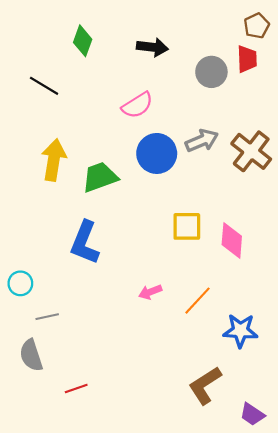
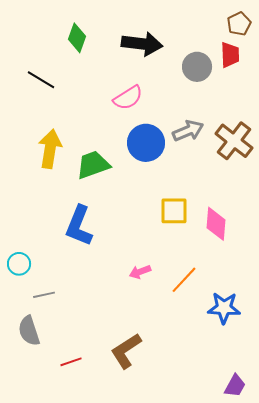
black arrow: (152, 47) -> (142, 44), size x1.4
brown L-shape: (205, 385) -> (126, 351), moved
purple trapezoid: (252, 414) -> (235, 386), turned -95

